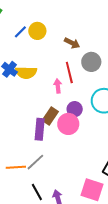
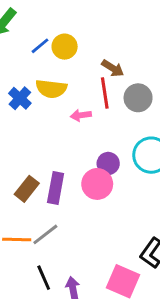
yellow semicircle: (26, 72) -> (51, 89), moved
red line: (69, 73) -> (105, 93), moved
pink arrow: (58, 86) -> (81, 115), moved, turned -96
brown rectangle: (50, 116) -> (27, 189), moved

